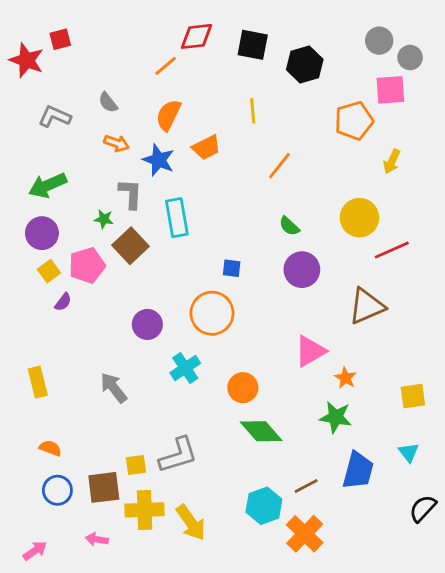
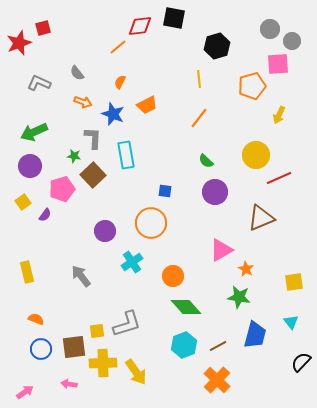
black square: (253, 45) -> (174, 18), moved
red star: (27, 60) -> (19, 43), turned 30
yellow line: (253, 111) -> (199, 79), moved
orange semicircle: (168, 115) -> (120, 82), size x0.6
yellow square: (49, 271) -> (23, 202), moved
cyan hexagon: (264, 506) -> (184, 345), moved

